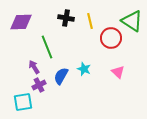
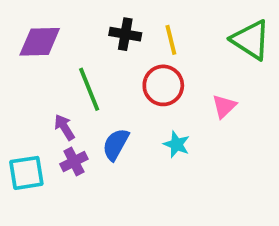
red circle: (111, 38) -> (163, 85), moved
cyan star: (84, 69) -> (177, 144), moved
pink triangle: (118, 72) -> (224, 106), moved, turned 32
cyan square: (23, 102) -> (26, 173), moved

